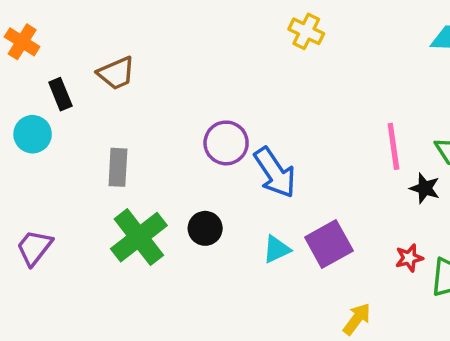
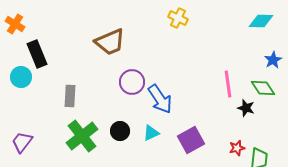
brown trapezoid: (116, 73) -> (110, 42), moved, size x1.4
black rectangle: (60, 94) -> (37, 54), size x1.5
cyan triangle: (277, 249) -> (151, 133), moved

